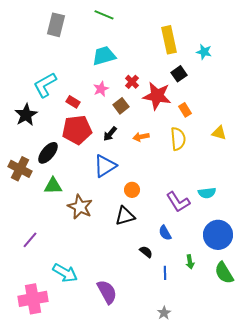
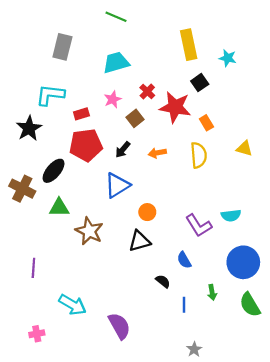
gray rectangle: (56, 25) -> (62, 47), moved
cyan L-shape: (45, 85) -> (50, 95), turned 36
red rectangle: (73, 102) -> (81, 114), turned -48
purple line: (30, 240) -> (33, 268), turned -36
pink cross: (33, 299) -> (37, 334), size x0.5
gray star: (164, 313) -> (194, 349), moved

